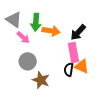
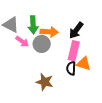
pink rectangle: (73, 52) -> (74, 51), turned 30
gray circle: (28, 61) -> (42, 44), moved

